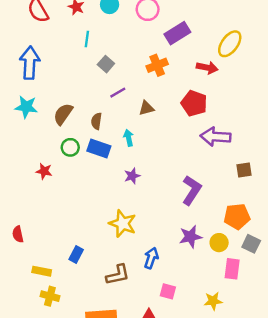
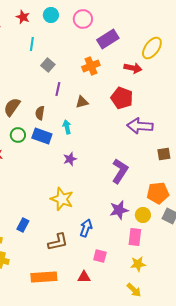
purple line: (118, 93) -> (58, 89), turned -48
pink rectangle: (232, 269) -> (135, 237), moved

